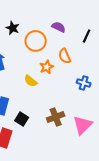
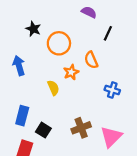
purple semicircle: (59, 27) -> (89, 12), moved
black line: (87, 36) -> (108, 33), moved
yellow semicircle: (31, 81) -> (53, 88), turned -152

